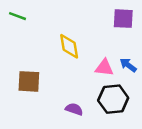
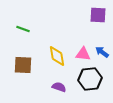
green line: (18, 16) -> (23, 29), moved
yellow diamond: (69, 46) -> (57, 56), moved

